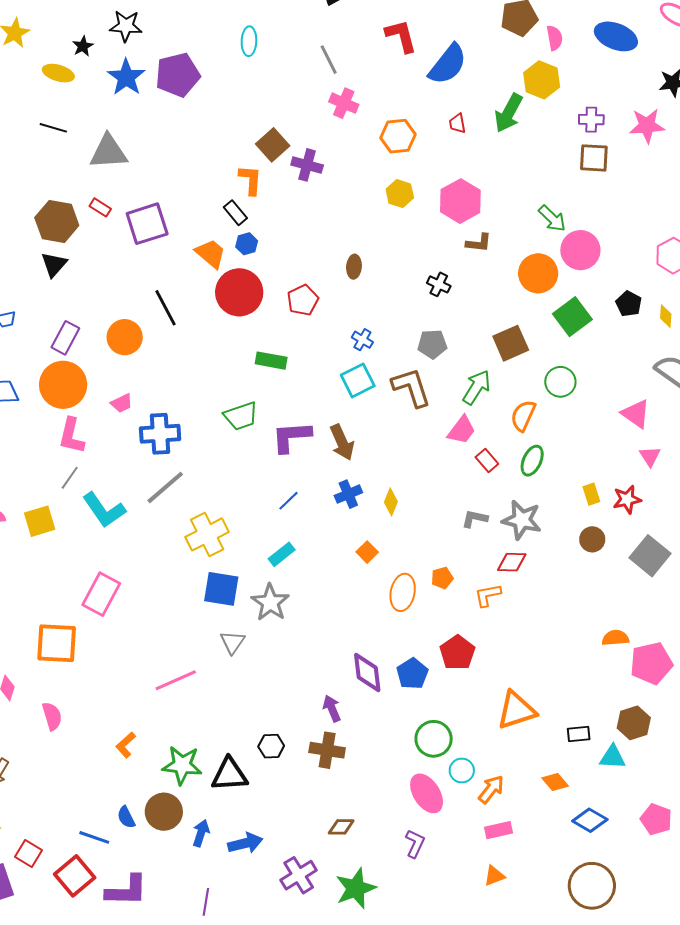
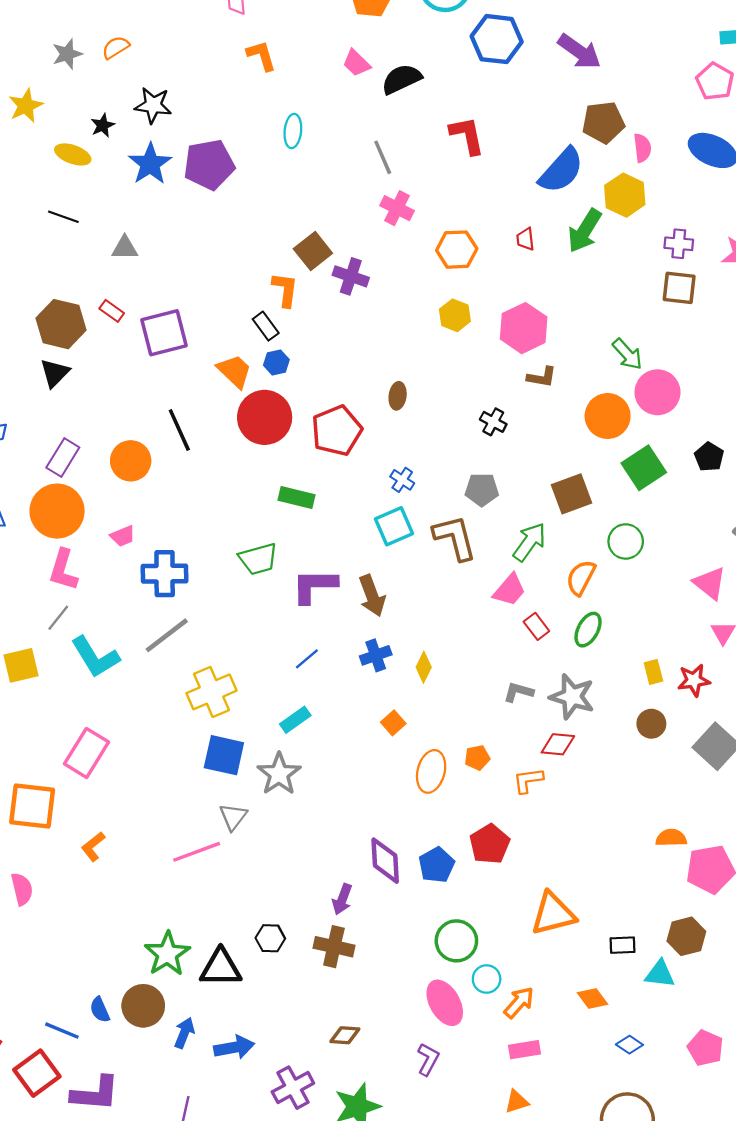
blue semicircle: (448, 64) -> (561, 170), moved
gray triangle: (108, 152) -> (125, 248), size x0.6
red pentagon: (303, 300) -> (337, 431), size x1.4
pink line: (176, 680) -> (197, 852), moved
purple arrow: (332, 708) -> (342, 899), turned -140
orange L-shape: (126, 745) -> (93, 847), moved
green star: (182, 765) -> (167, 954), turned 30
blue diamond: (590, 820) -> (629, 1045), size x0.7

